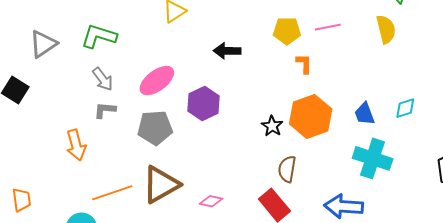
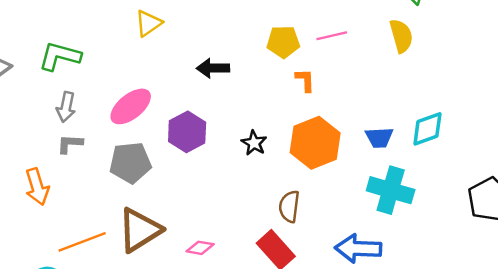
gray arrow: (103, 79) -> (66, 107), turned 50
cyan diamond: (405, 108) -> (427, 129), size x1.4
blue trapezoid: (365, 114) -> (379, 137), turned -70
black star: (272, 126) -> (254, 143), moved

